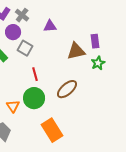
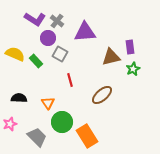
purple triangle: (50, 26) -> (85, 32), size x1.6
green circle: (34, 98) -> (62, 122), moved
orange triangle: (13, 106) -> (48, 103), moved

